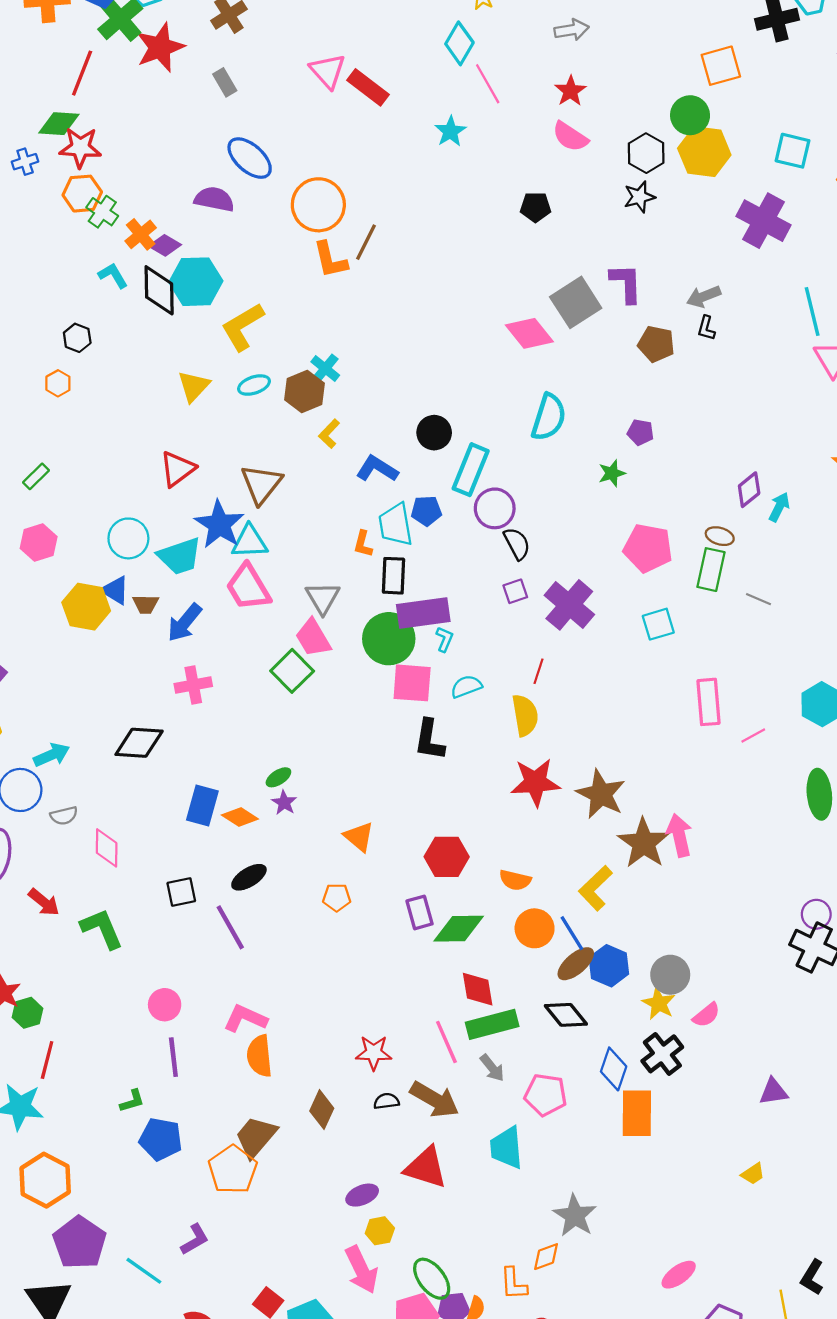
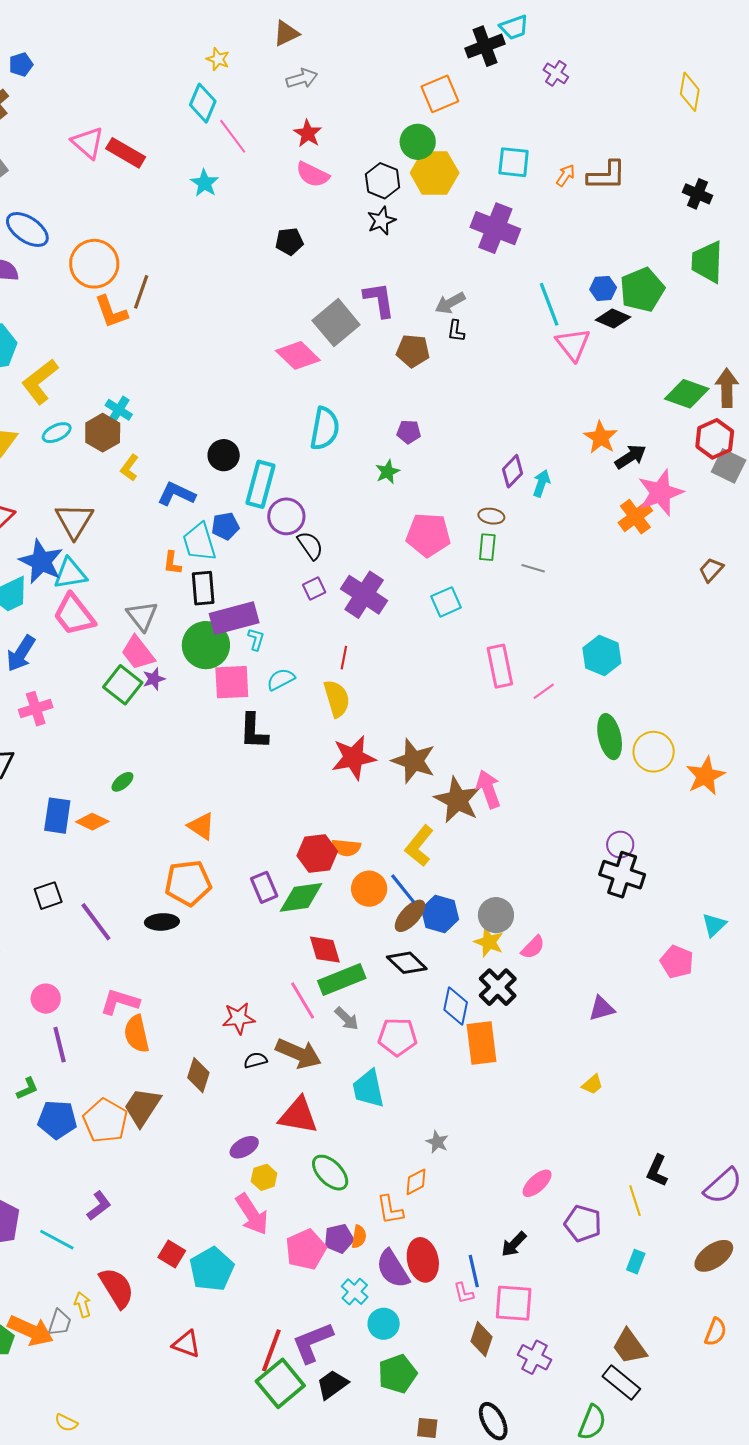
green rectangle: (711, 570) -> (487, 547), size x0.7
purple star: (284, 803) -> (154, 679), moved, turned 30
red hexagon: (447, 857) -> (317, 854), moved
black ellipse: (249, 877) -> (162, 922), moved, turned 36
orange pentagon: (337, 897) -> (188, 883), size x1.8
orange pentagon: (233, 1170) -> (105, 1121), moved
gray star: (575, 1216) -> (437, 1142), size x0.6
green ellipse: (432, 1279) -> (330, 1173), moved

